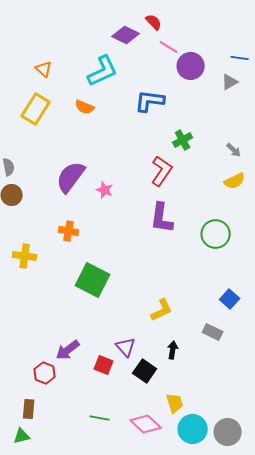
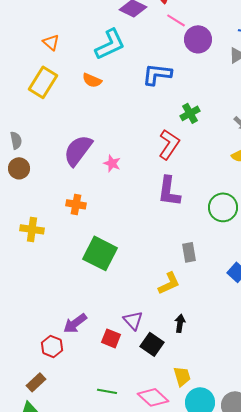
gray rectangle: (213, 332) -> (189, 252), moved, turned 54
brown rectangle: (29, 409) -> (36, 382), turned 42

